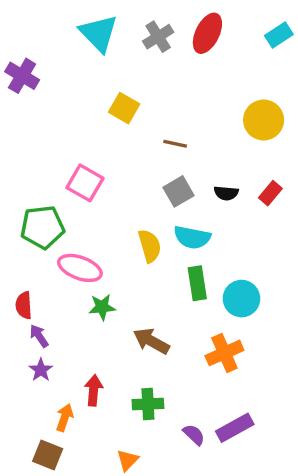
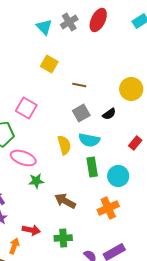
cyan triangle: (99, 33) -> (44, 27), moved, size x0.7
yellow circle: (264, 120) -> (131, 89), moved
black semicircle: (226, 193) -> (109, 114), turned -40
red rectangle: (270, 193) -> (135, 143), moved
red arrow: (94, 390) -> (31, 230), turned 96

